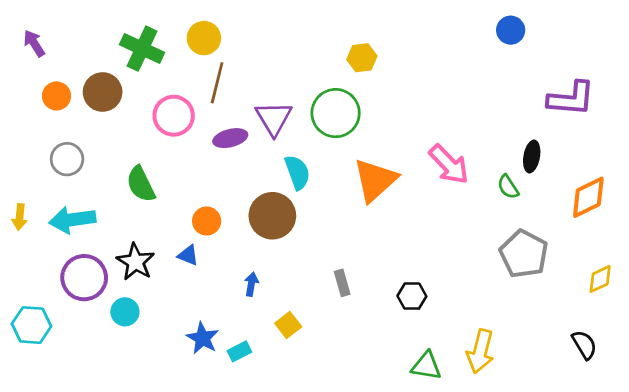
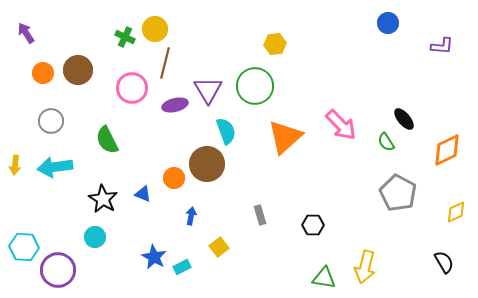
green cross: (142, 49) -> (125, 37), moved, size x0.6
purple L-shape: (571, 99) -> (442, 46), moved, size x0.6
black ellipse: (532, 157) -> (404, 119), turned -50
orange circle: (207, 221) -> (174, 178), moved
purple circle: (84, 278) -> (58, 270), moved

